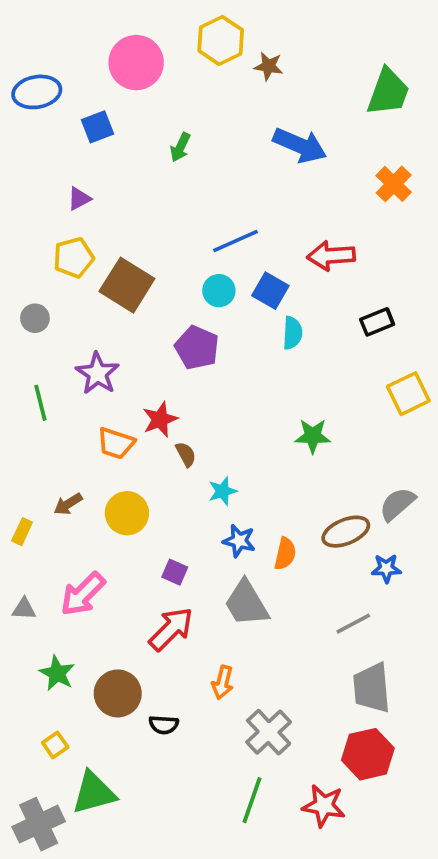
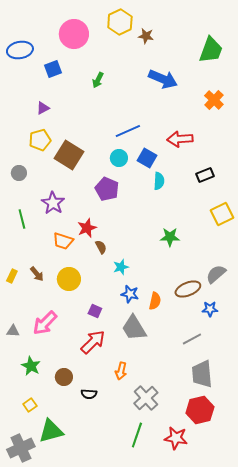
brown arrow: (68, 504) -> (37, 274), turned -98
yellow rectangle: (22, 532) -> (12, 276), moved
brown circle: (118, 693) -> (64, 377), size x0.7

